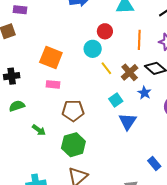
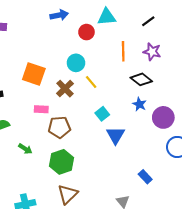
red circle: (105, 31) -> (86, 32), moved
brown cross: (130, 72) -> (65, 89), moved
pink rectangle: (53, 84) -> (41, 109), moved
blue star: (144, 93) -> (139, 104), moved

